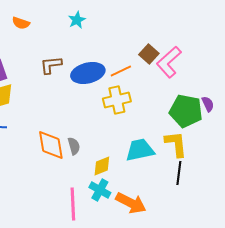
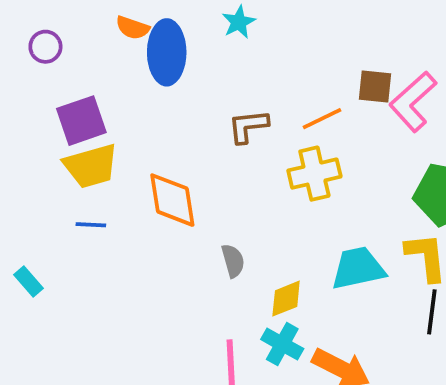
brown square: (149, 54) -> (375, 86), turned -36
brown L-shape: (51, 65) -> (248, 126), moved
blue ellipse: (88, 73) -> (167, 52), moved, turned -76
orange diamond: (51, 145) -> (172, 200), moved

